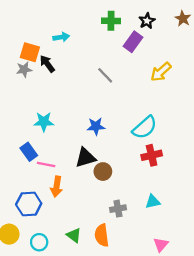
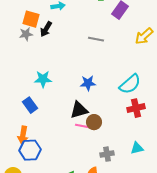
black arrow: (47, 64) -> (46, 29), turned -112
gray line: (105, 75) -> (96, 39), turned -35
pink line: (46, 165) -> (83, 126), moved
orange arrow: (57, 187) -> (23, 135), moved

